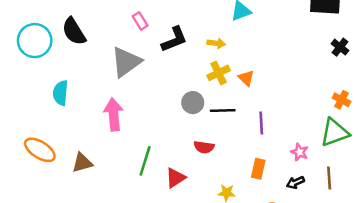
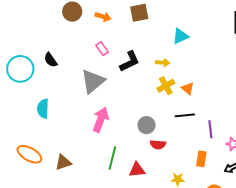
black semicircle: (74, 31) -> (51, 60), size x0.7
gray circle: (193, 103) -> (146, 125), moved
black line: (223, 110) -> (185, 115), moved
pink arrow: (114, 114) -> (101, 120), moved, turned 30
purple line: (261, 123) -> (210, 129), moved
red triangle: (176, 178) -> (137, 170), turned 30

